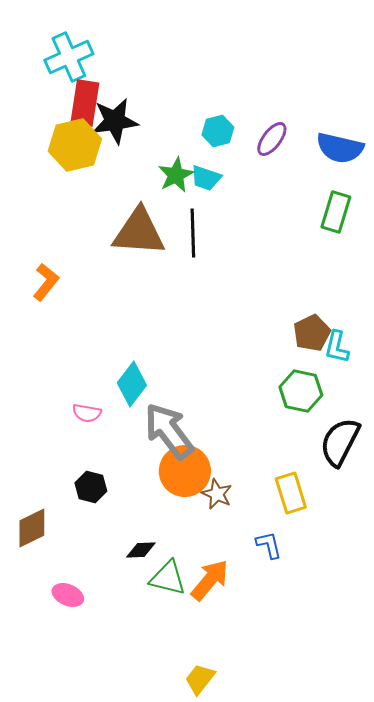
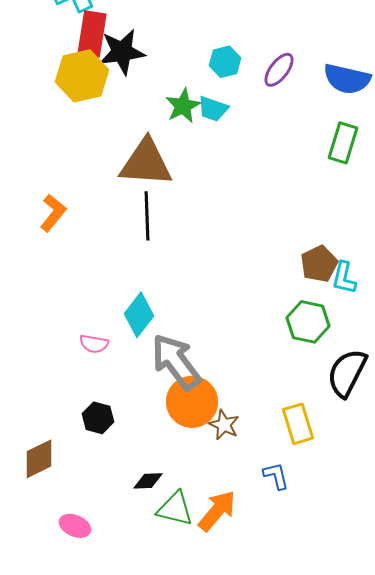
black line: (193, 233) -> (147, 216), moved

